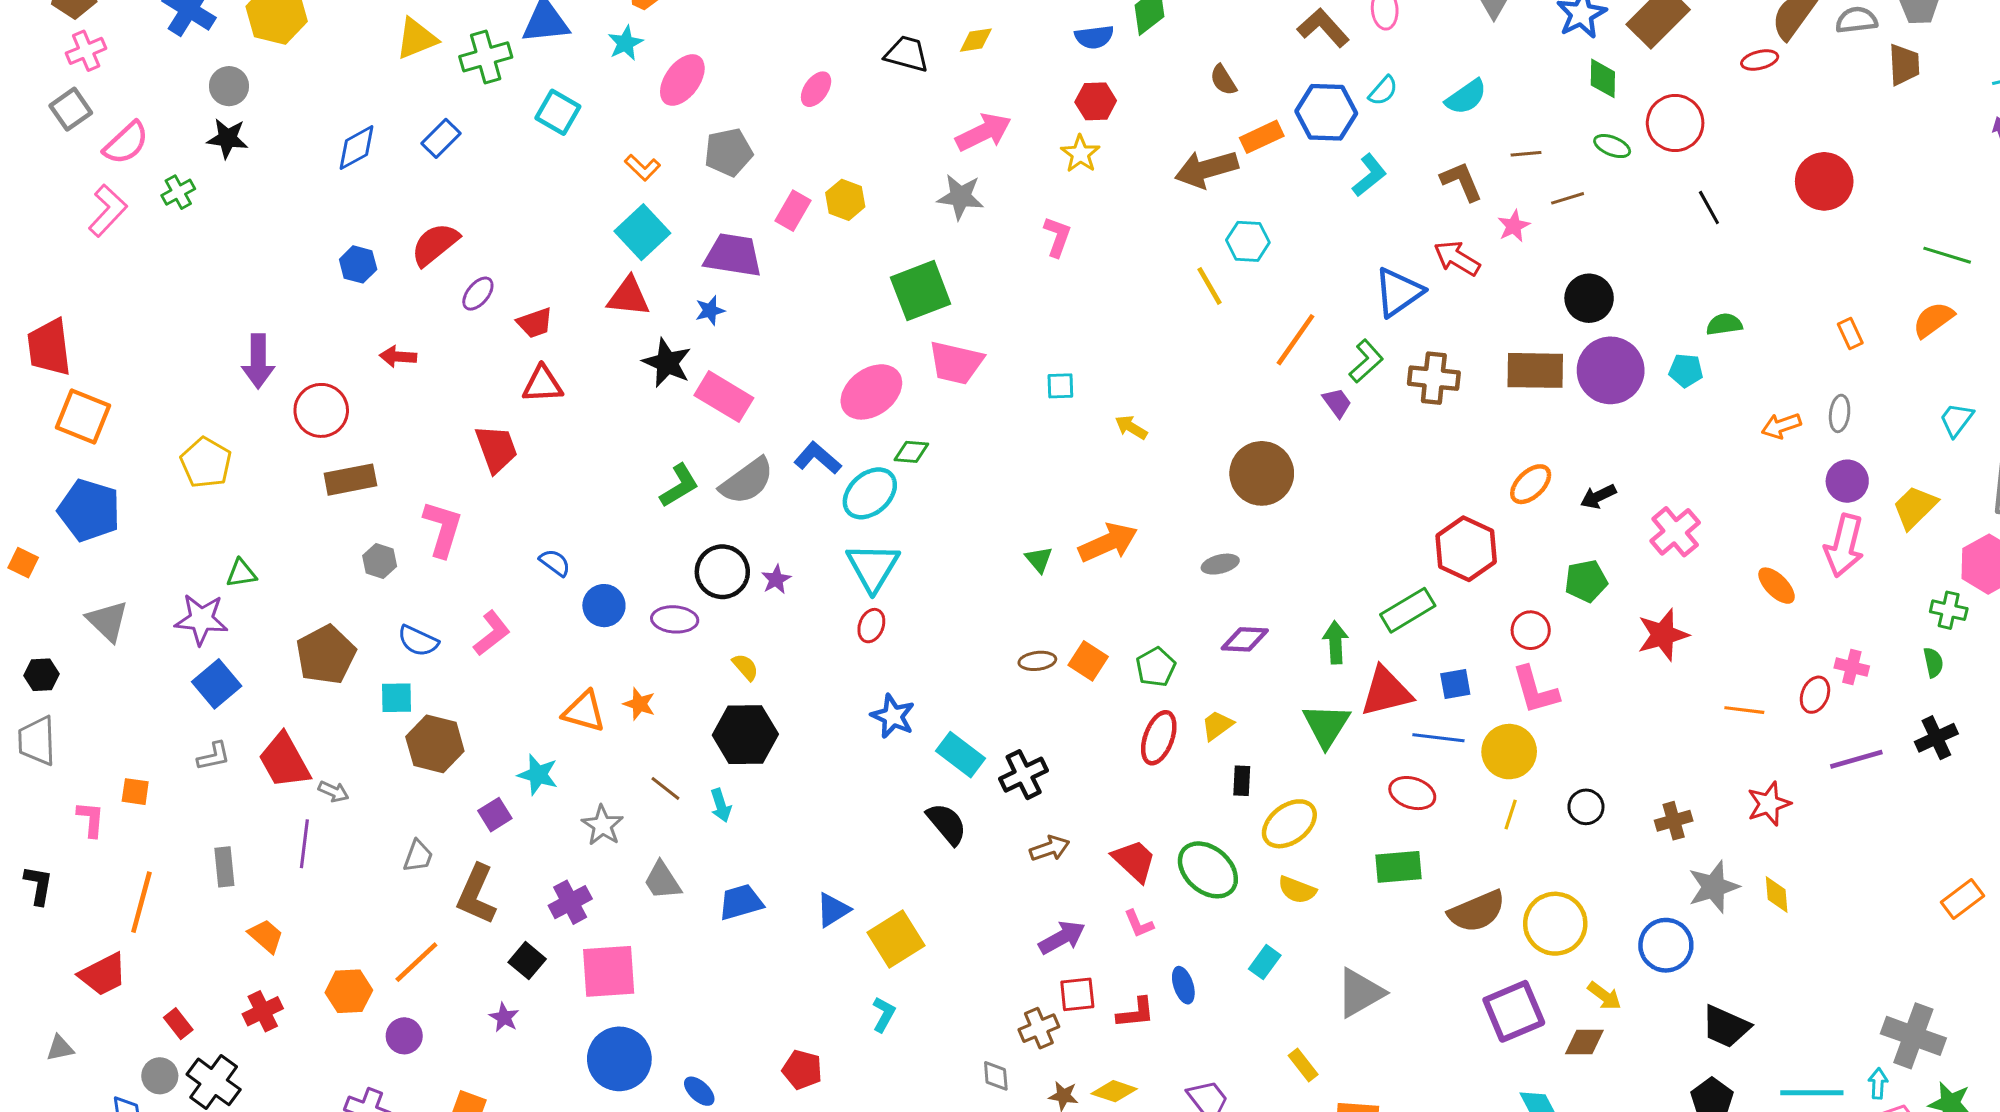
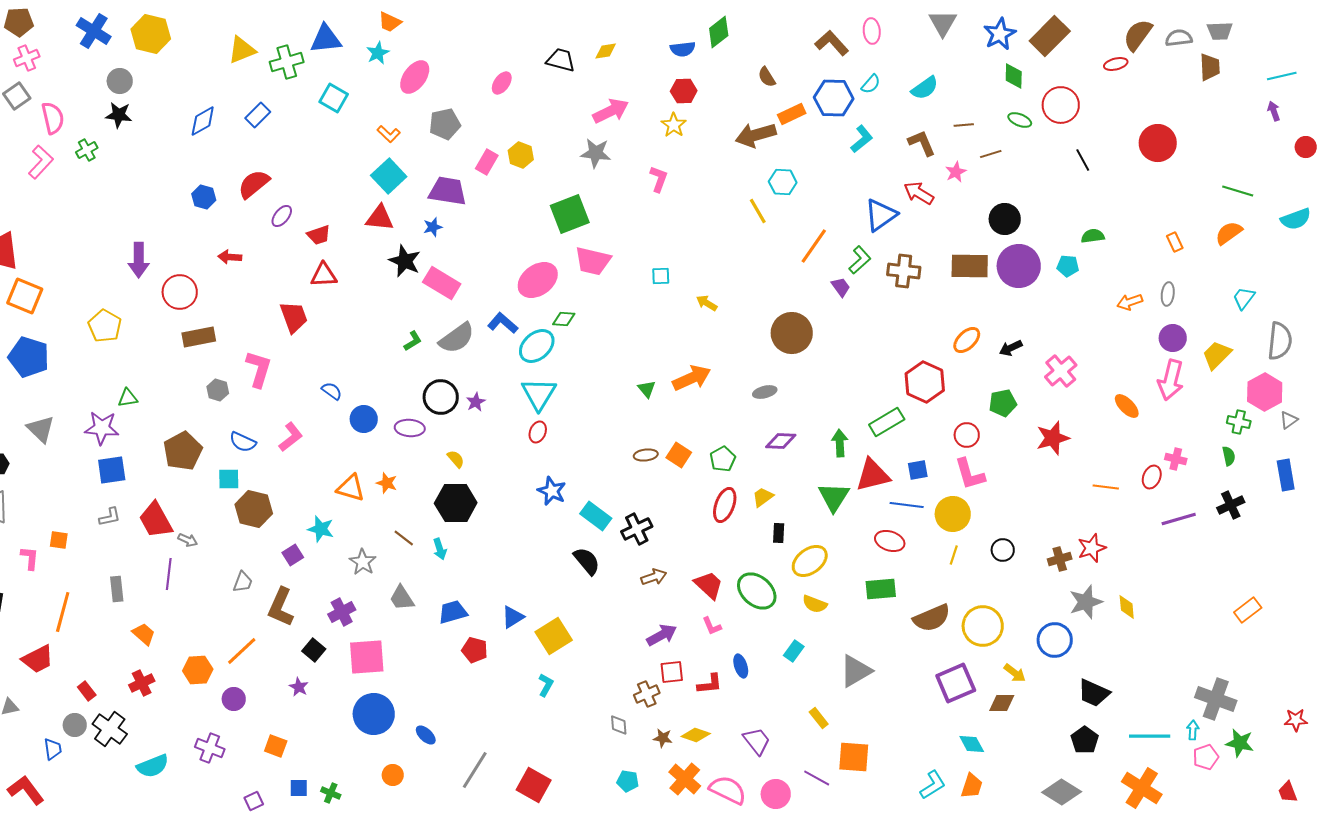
pink semicircle: (126, 143) -> (53, 118), turned -60
green L-shape: (679, 486) -> (413, 341), size x0.7
blue square: (217, 684) -> (112, 470), turned 32
red star: (1769, 804) -> (1092, 548), moved
red pentagon: (802, 1070) -> (475, 650), moved

